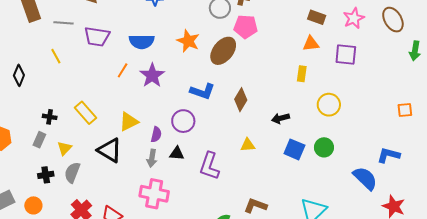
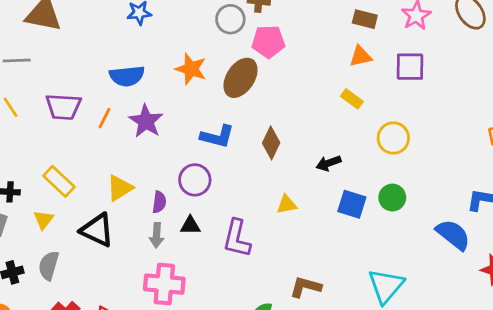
purple trapezoid: (97, 37) -> (63, 107), moved
yellow rectangle: (302, 74) -> (352, 99), turned -56
yellow triangle: (64, 148) -> (44, 220), moved

